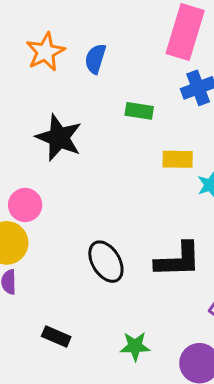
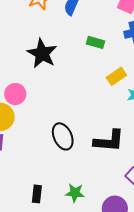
yellow rectangle: (178, 159) -> (116, 76), turned -42
black rectangle: (56, 336) -> (37, 194), moved, turned 66

